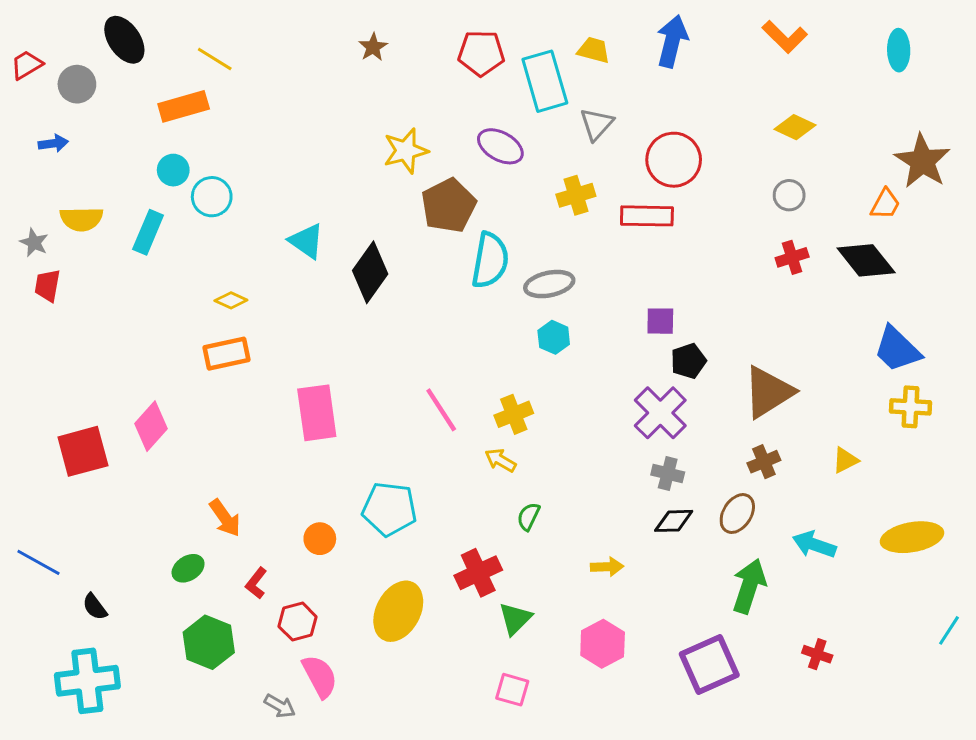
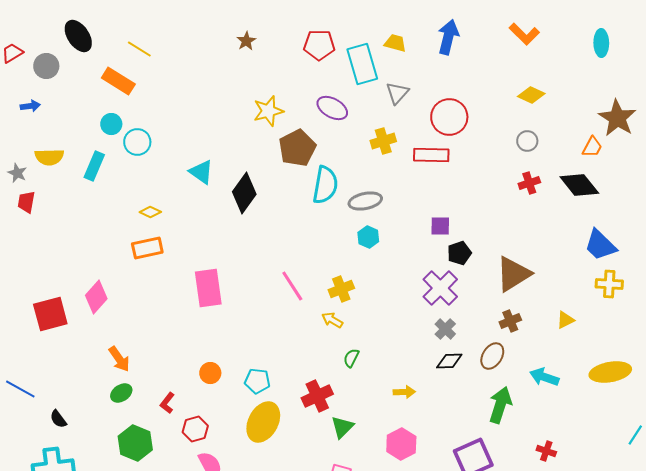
orange rectangle: (184, 106) -> (118, 81), turned 48
gray cross: (668, 474) -> (445, 329), turned 30
cyan pentagon: (389, 509) -> (257, 381), moved, size x0.7
orange arrow: (225, 518) -> (119, 359), moved

